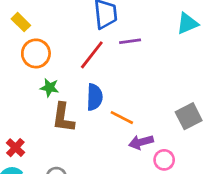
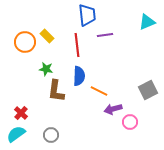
yellow rectangle: (21, 22) -> (47, 36), moved
orange circle: (36, 53) -> (25, 42), moved
red line: (92, 55) -> (77, 45), turned -45

